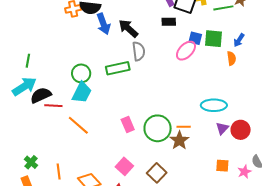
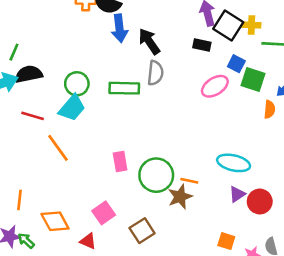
blue square: (195, 38) -> (236, 64), moved
black semicircle: (41, 95) -> (29, 74), moved

